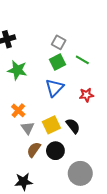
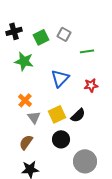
green line: (82, 60) -> (87, 51), turned -40
green square: (58, 62) -> (41, 37), moved
black semicircle: (73, 126) -> (78, 115), turned 84
brown semicircle: (34, 150) -> (26, 142), moved

